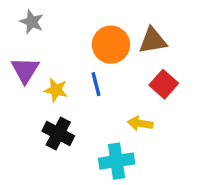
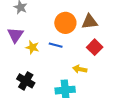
blue line: (96, 84) -> (56, 45), turned -64
black cross: (58, 134) -> (26, 81), moved

